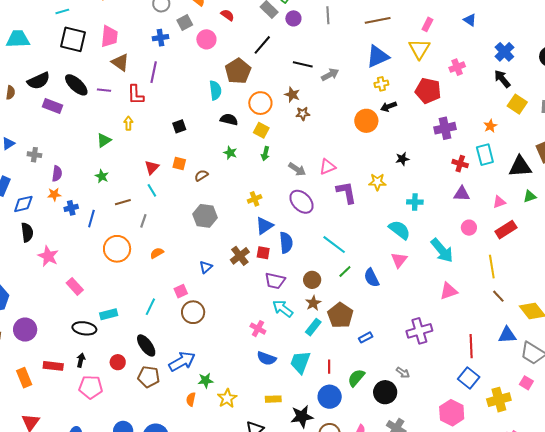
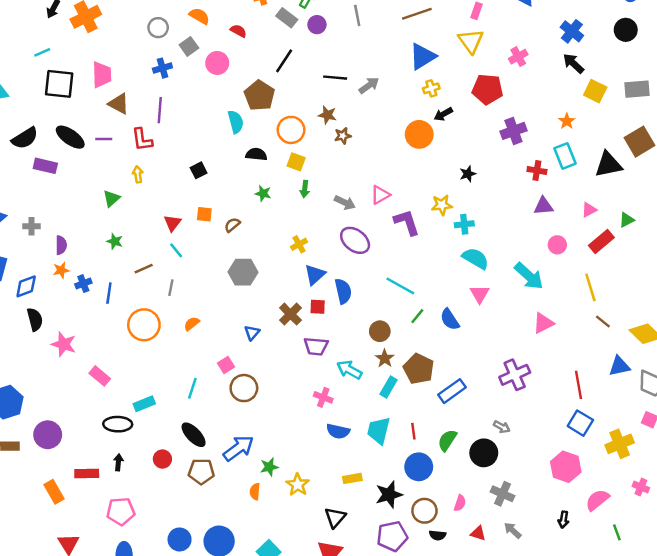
green triangle: (530, 196) -> (627, 220), moved
cyan cross: (415, 202) -> (464, 224), moved
purple trapezoid: (275, 281) -> (316, 346), moved
blue rectangle: (366, 337) -> (452, 391), size x1.6
pink pentagon: (91, 387) -> (121, 511), moved

